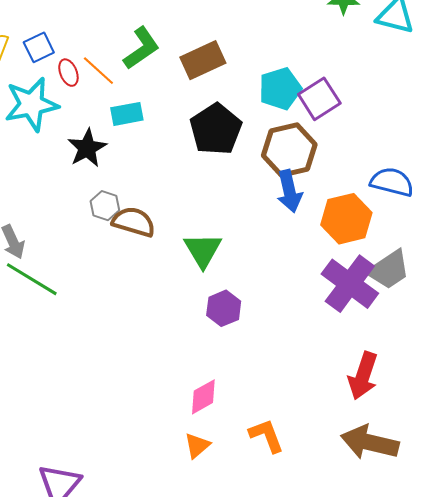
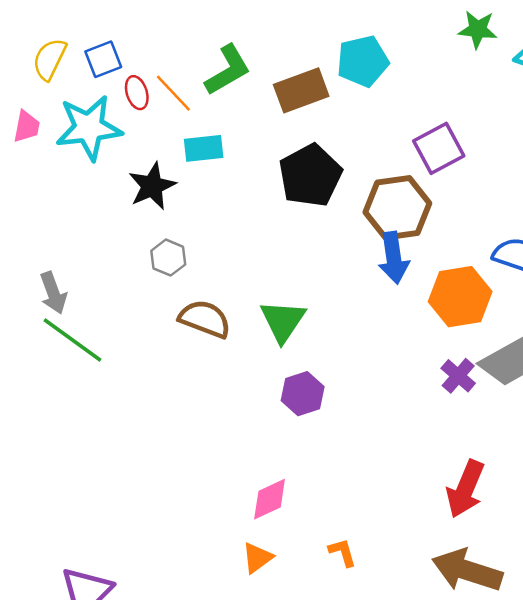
cyan pentagon: (280, 89) -> (363, 61), moved
brown semicircle: (134, 222) -> (205, 319), moved
purple cross: (350, 284) -> (458, 376), size x0.5
orange L-shape: (267, 436) -> (343, 552), size x0.7

